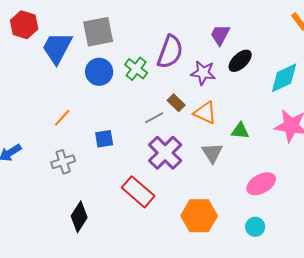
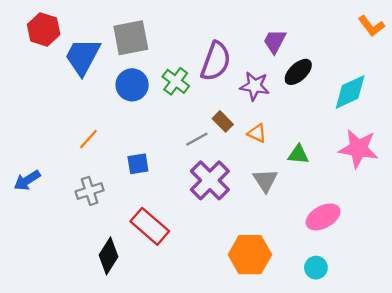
orange triangle: (205, 113) -> (257, 133), size x0.7
red rectangle: (138, 192) -> (150, 226), moved

